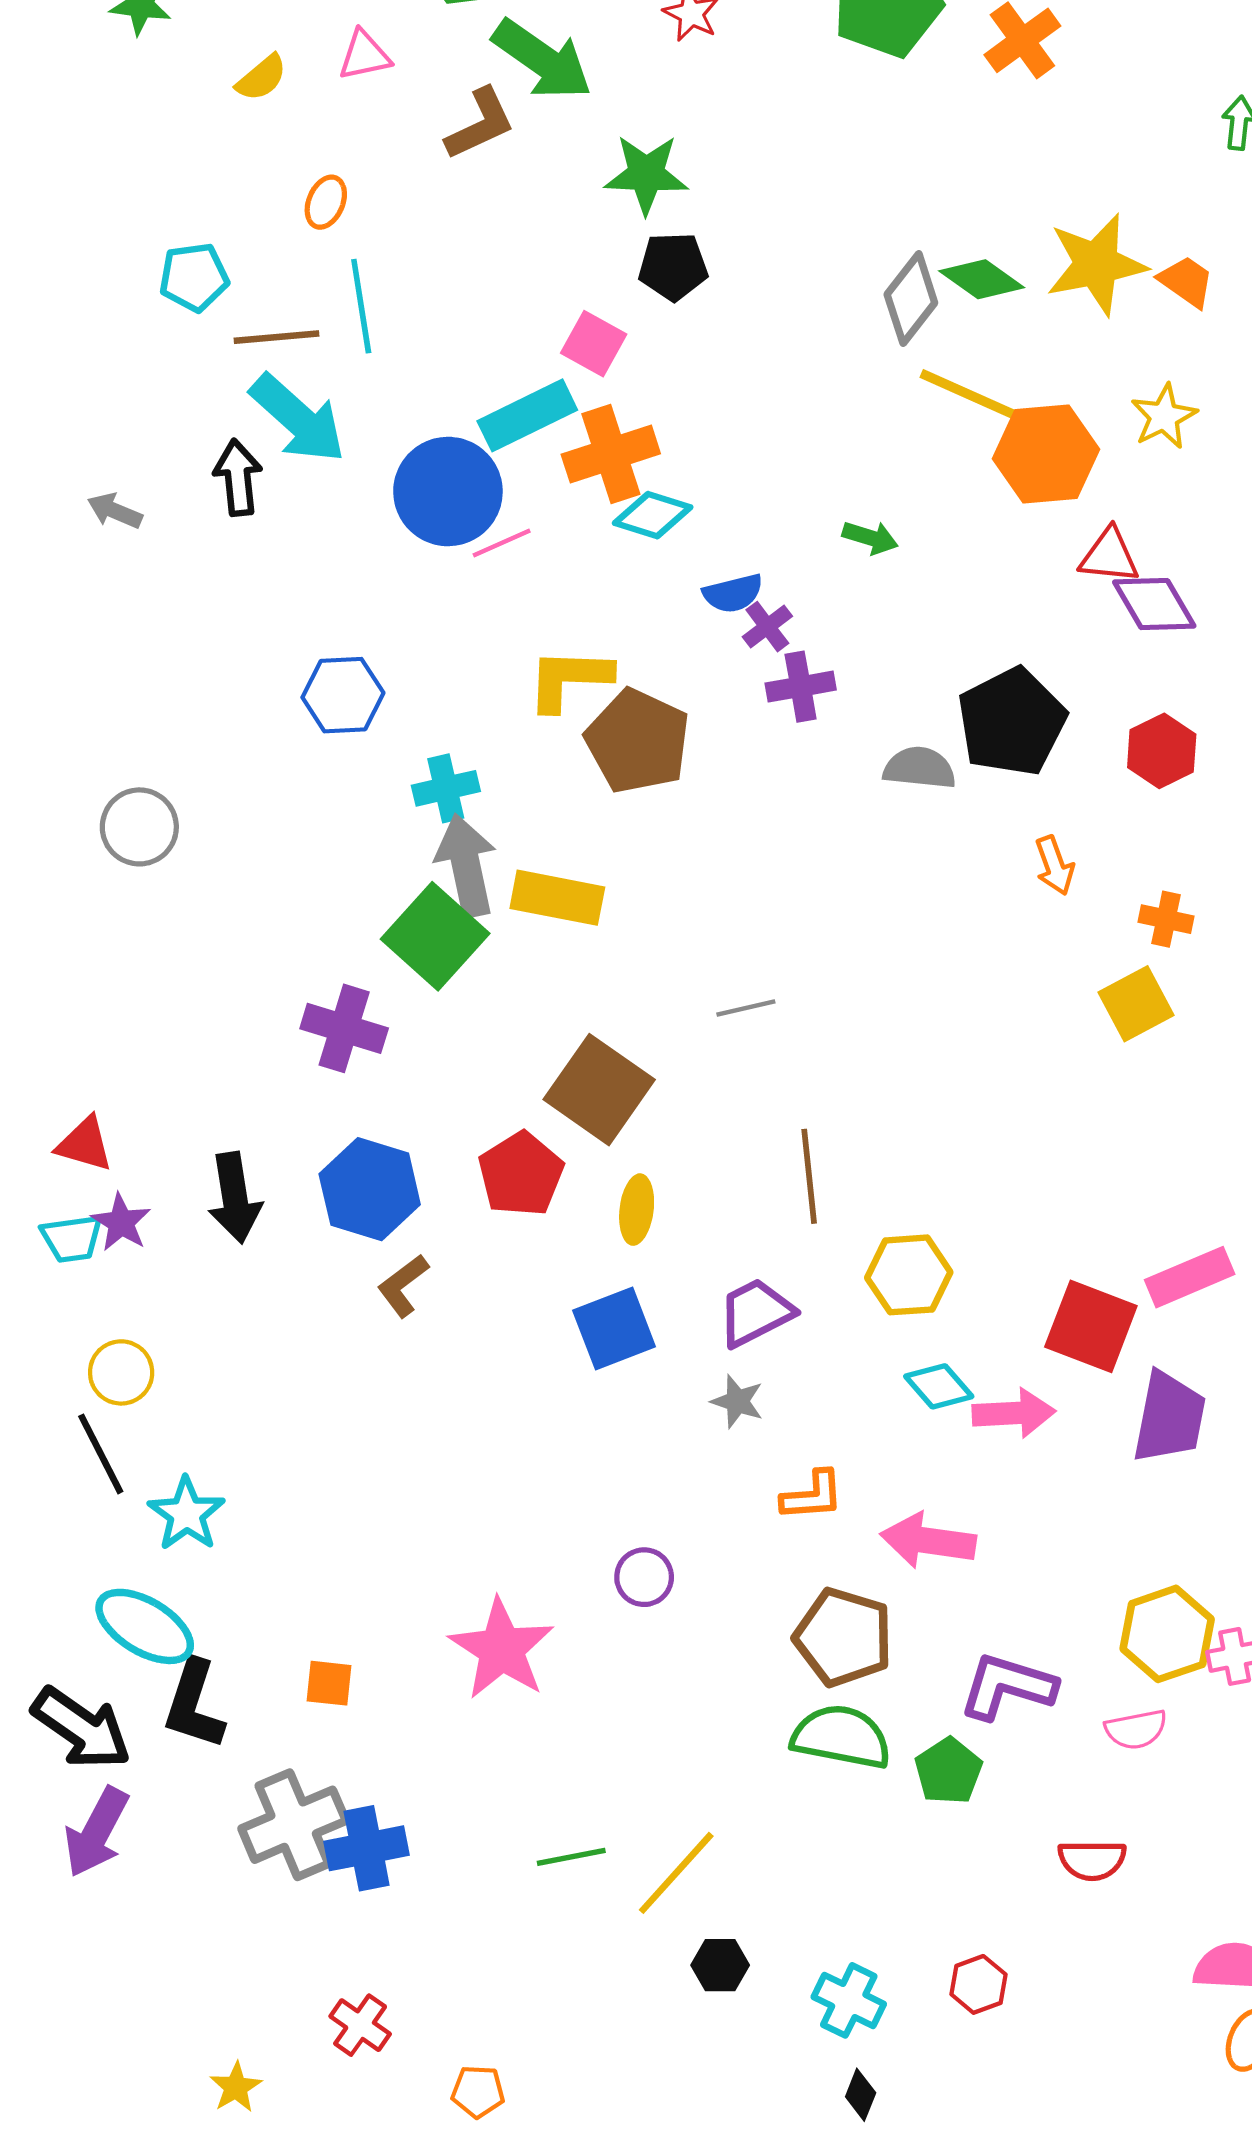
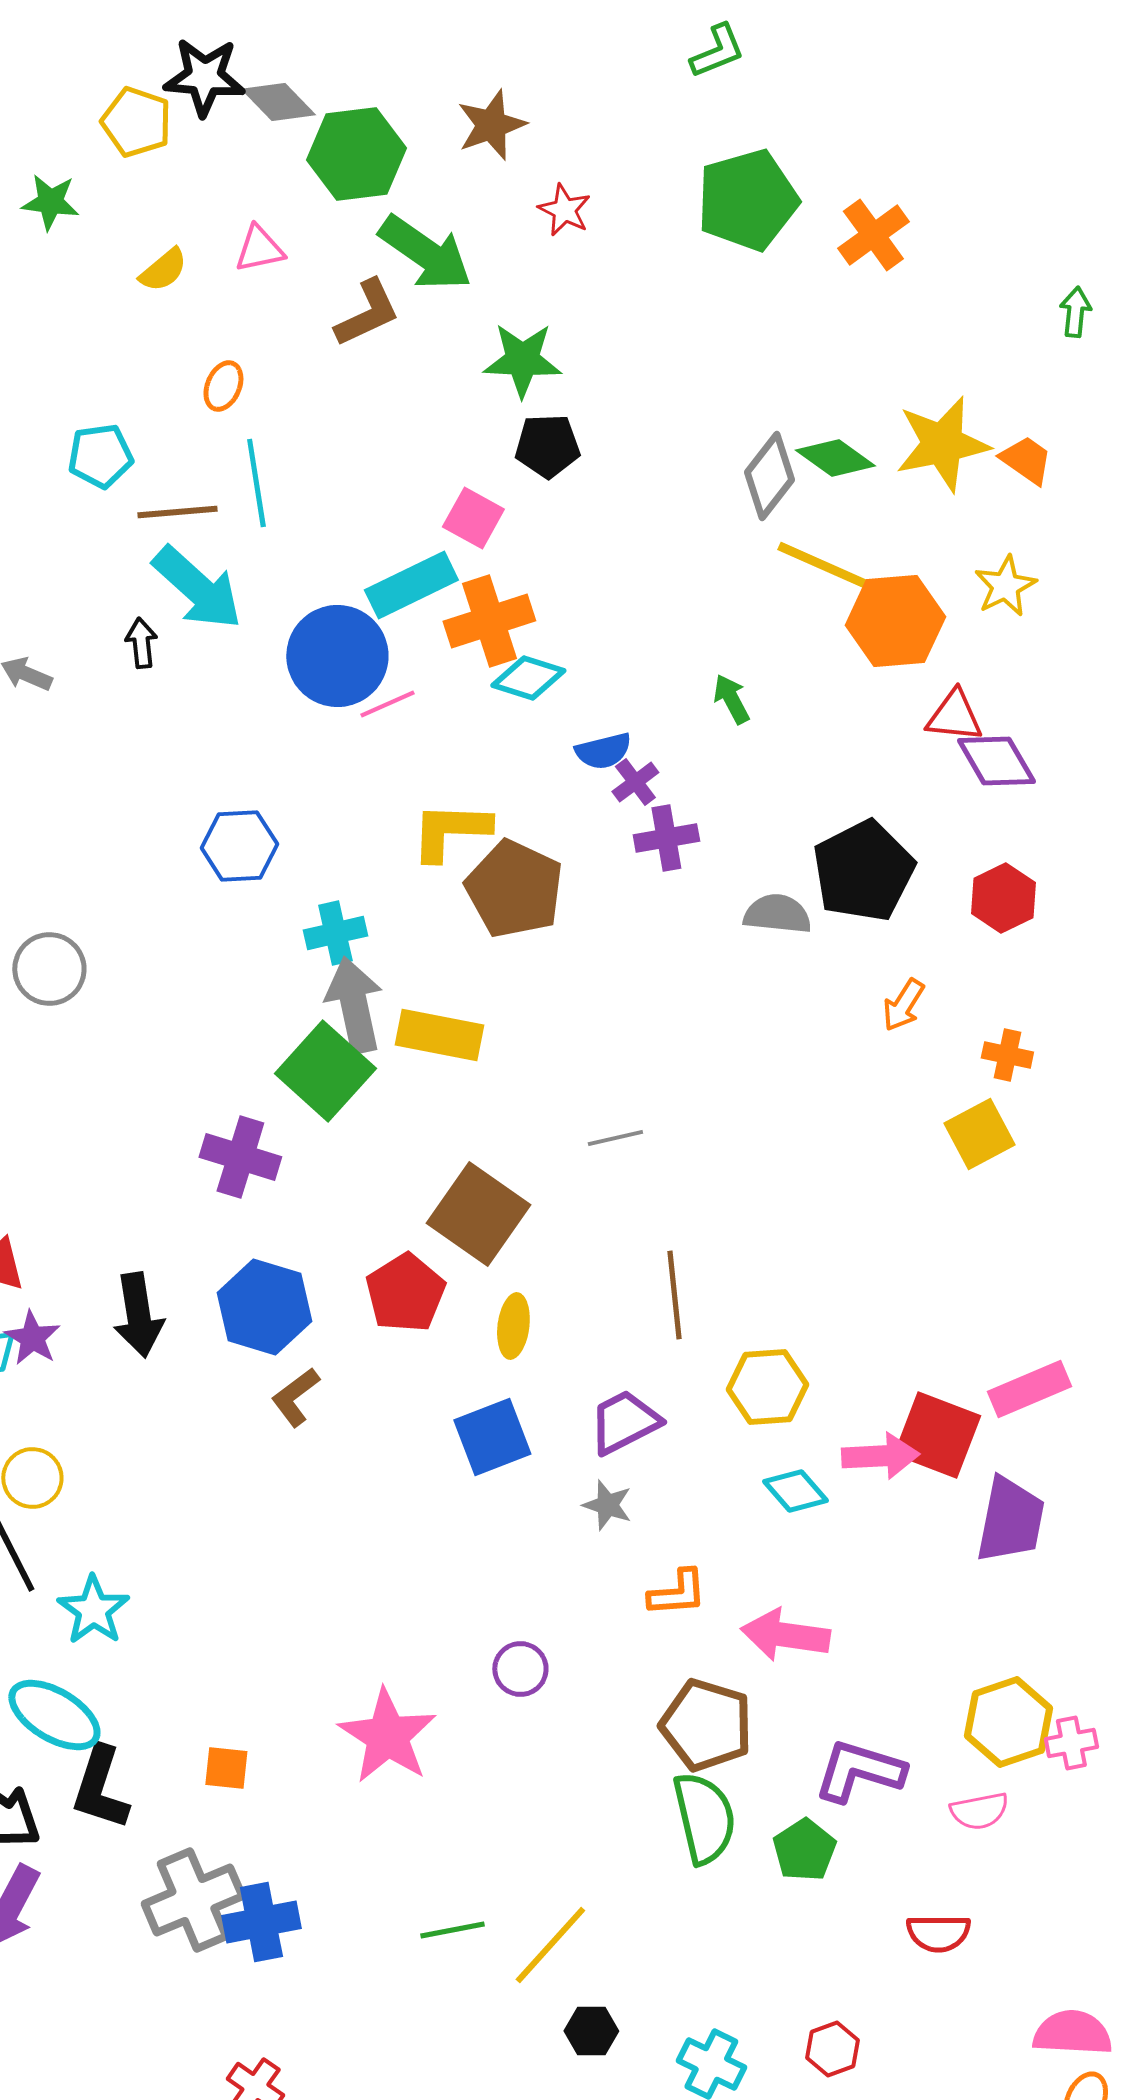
black arrow: (238, 478) -> (141, 643), size x0.7
green arrow: (870, 538) -> (731, 699), turned -135
orange arrow: (1055, 866) -> (903, 1005), turned 52
pink arrow: (1014, 1413) -> (880, 1456), moved
green semicircle: (841, 1737) -> (704, 1818), turned 66

